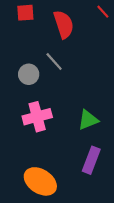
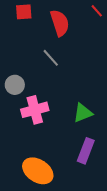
gray circle: (29, 74) -> (15, 85), moved

